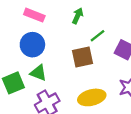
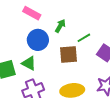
green arrow: (78, 16) -> (60, 26), moved
blue circle: (32, 45) -> (38, 40), moved

